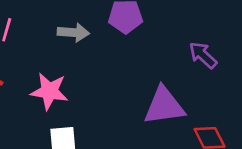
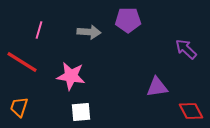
purple triangle: (164, 106) -> (157, 87), size x0.7

